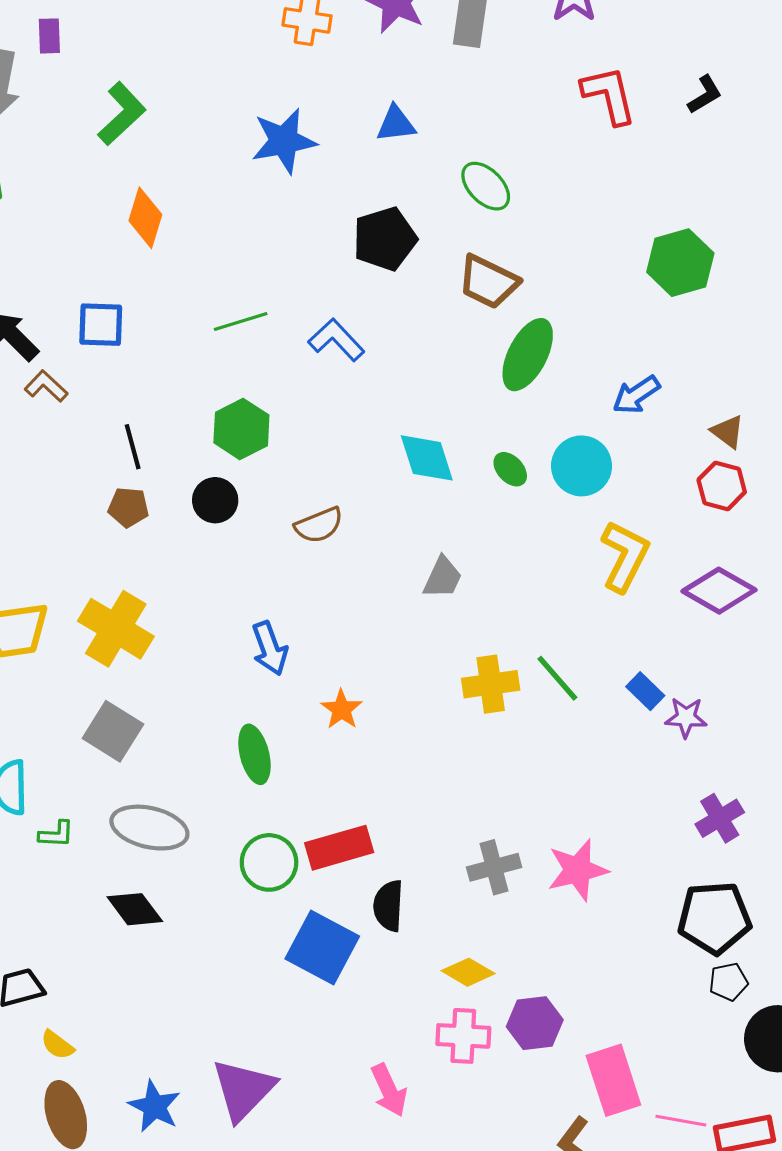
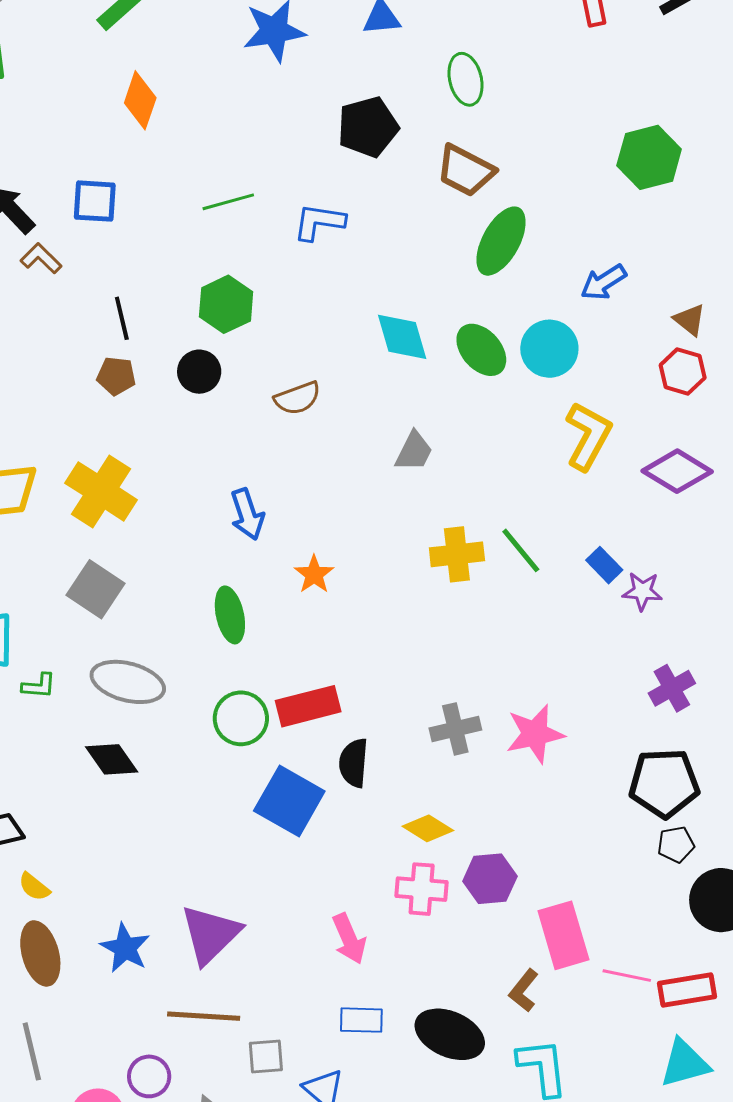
green ellipse: (486, 186) -> (466, 79), turned 30
blue L-shape: (336, 340) -> (319, 222), turned -40
green ellipse: (510, 469) -> (481, 350), size x1.6

